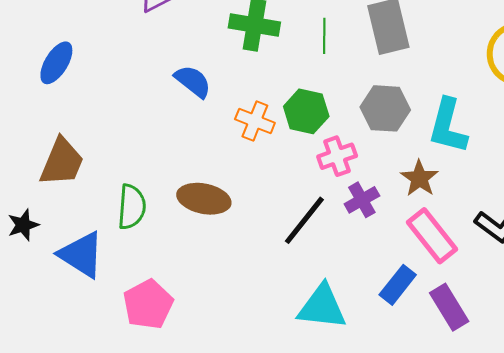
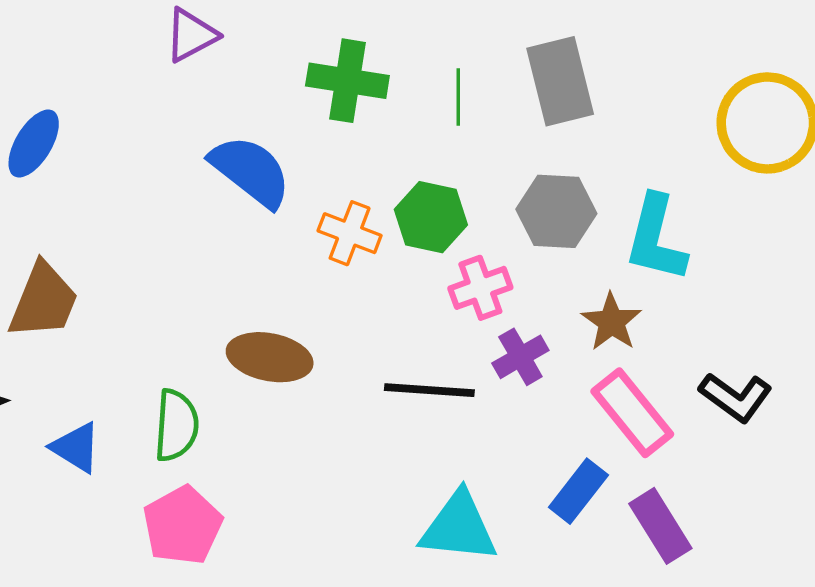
blue semicircle: (193, 81) -> (251, 171), size x1.4
green semicircle: (132, 207) -> (176, 425), moved
black line: (304, 220) -> (429, 390), turned 56
blue triangle: (81, 255) -> (76, 447), size x0.7

